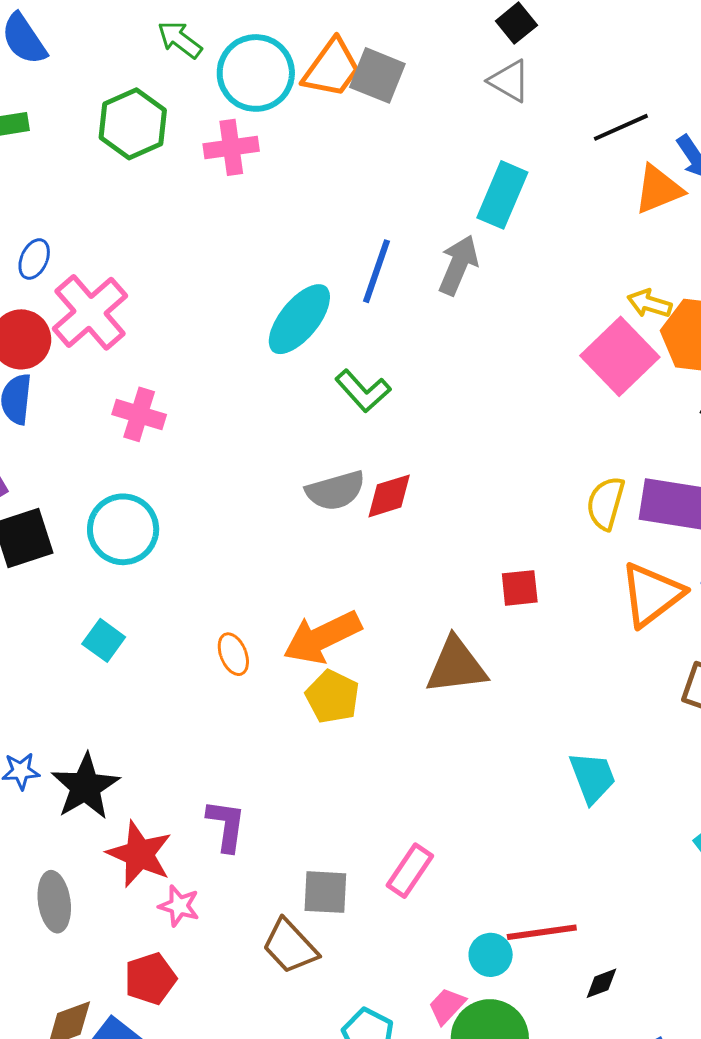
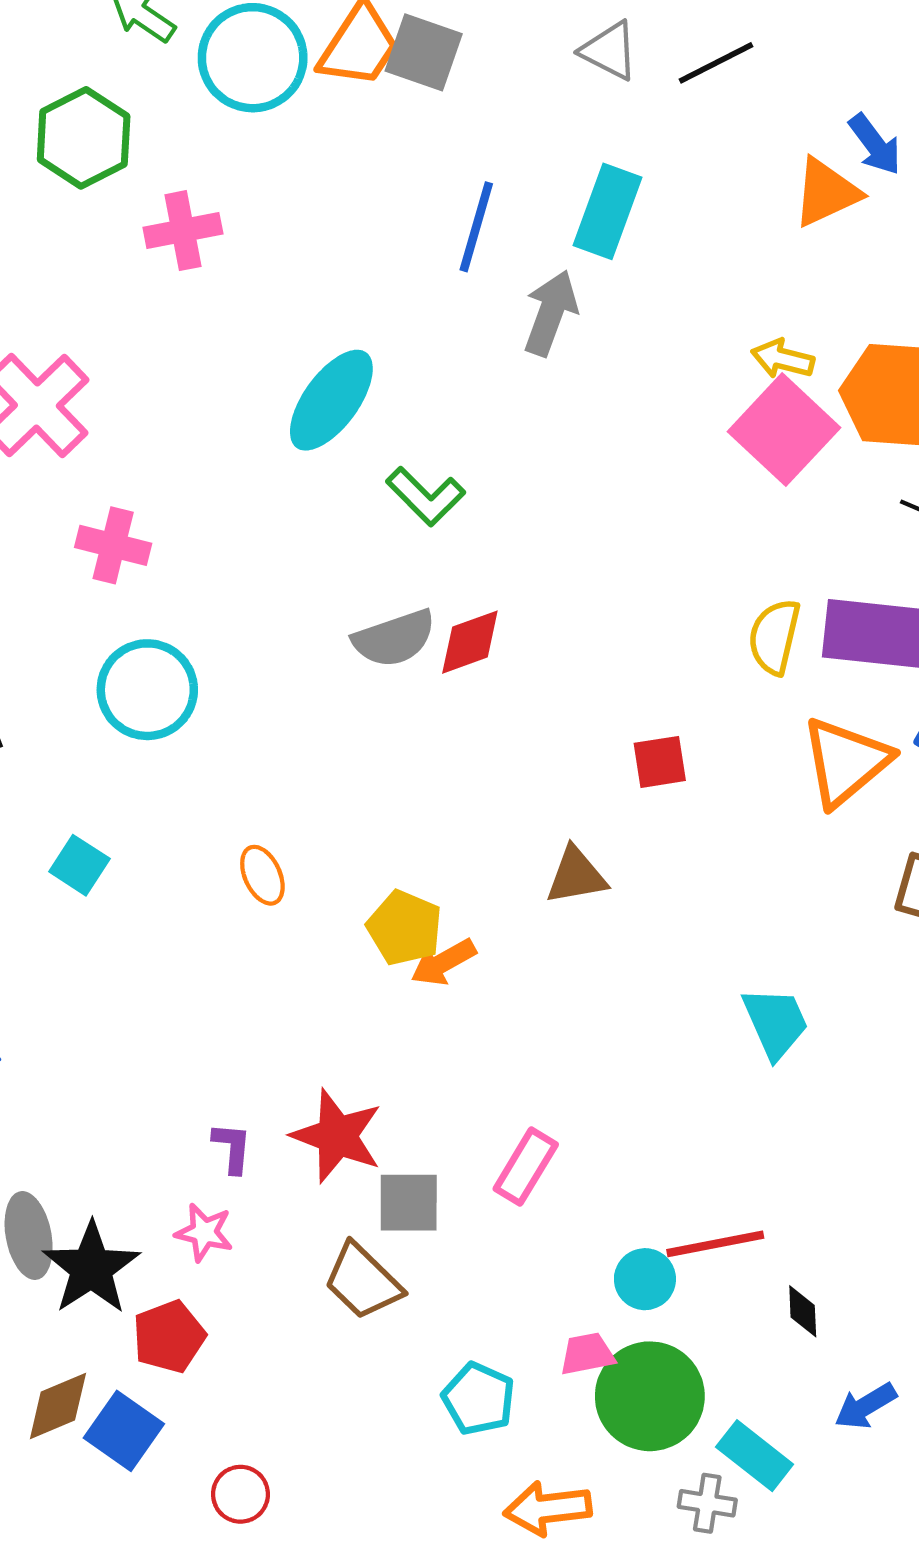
black line: (621, 127) -> (716, 63), moved
pink cross: (231, 147) -> (183, 231), moved
blue line: (377, 271) -> (476, 227), moved
yellow arrow: (649, 304) -> (783, 359), moved
cyan circle: (123, 529) -> (147, 690), moved
orange arrow: (322, 637) -> (443, 962), moved, size x0.6
brown triangle: (456, 666) -> (576, 876), size x0.7
black star: (85, 787) -> (91, 1268), moved
purple L-shape: (226, 825) -> (232, 1148), moved, size x0.7
red star: (139, 854) -> (337, 1136), moved
black diamond: (601, 983) -> (803, 1311), turned -69
pink trapezoid: (447, 1006) -> (587, 1354), turned 39

